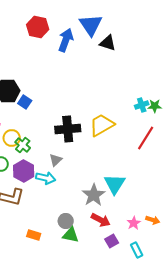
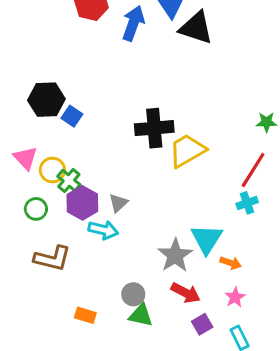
black triangle: (108, 43) -> (196, 28), size x1.4
cyan cross: (142, 105) -> (247, 203), moved
black cross: (68, 129) -> (154, 128), moved
purple hexagon: (24, 171) -> (82, 203), moved
orange arrow: (153, 220) -> (231, 263), moved

